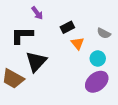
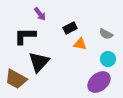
orange triangle: (78, 43) -> (80, 44), turned -40
cyan circle: (98, 58) -> (108, 59), moved

